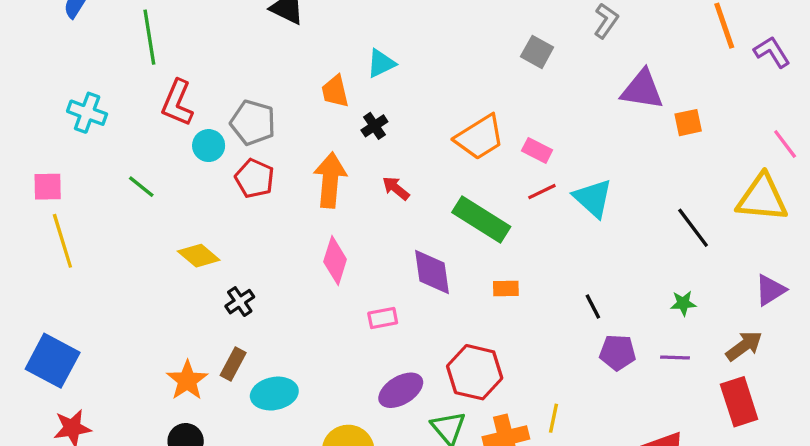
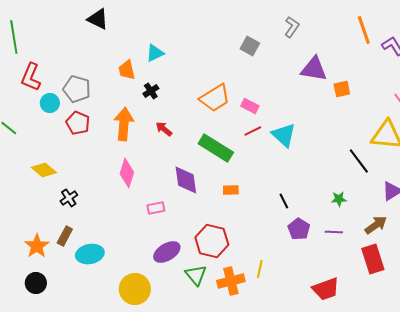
black line: (693, 228) -> (359, 161), moved
purple pentagon: (618, 352) -> (299, 229), turned 30

